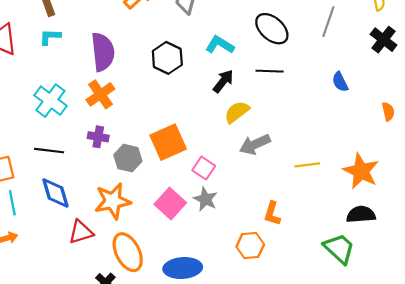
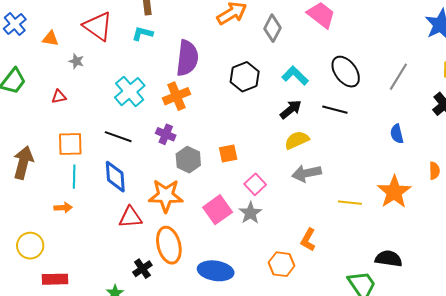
orange square: (168, 142) -> (228, 153), size x0.6
orange star: (361, 171) -> (394, 192), moved

